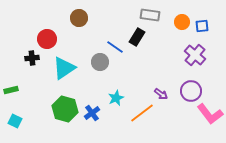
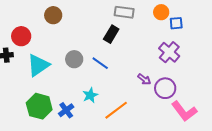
orange circle: (182, 22) -> (161, 12), moved
blue line: (115, 47) -> (100, 63), moved
purple arrow: (161, 94) -> (144, 79), moved

